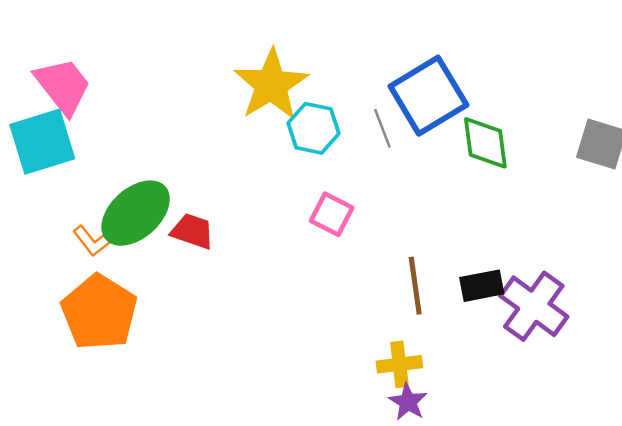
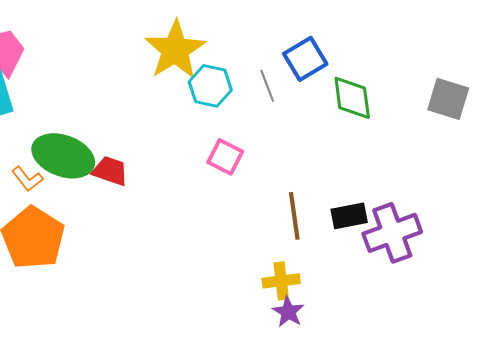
blue square: (428, 96) -> (305, 59), size x0.7
green ellipse: (136, 213) -> (63, 156), turned 62
purple cross: (534, 306) -> (392, 233), turned 34

